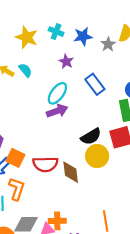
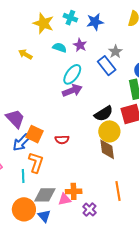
gray star: (108, 44) -> (115, 52), moved
cyan semicircle: (25, 70) -> (60, 48), moved, turned -32
red semicircle: (45, 164) -> (62, 140), size x0.6
brown diamond: (71, 172) -> (107, 149), moved

